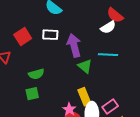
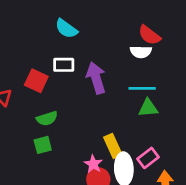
white semicircle: (108, 27) -> (141, 52), turned 35
red square: (23, 36) -> (36, 81), moved, turned -30
green triangle: (85, 66) -> (148, 108), moved, turned -42

